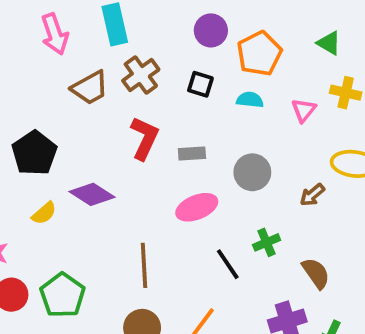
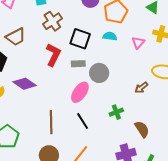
black square: (200, 84) -> (80, 39), moved, size x1.5
brown trapezoid: (90, 88) -> (16, 37), moved
gray circle: (252, 172) -> (99, 73), moved
pink ellipse: (197, 207) -> (80, 92), turned -35
black line: (228, 264) -> (83, 121), moved

